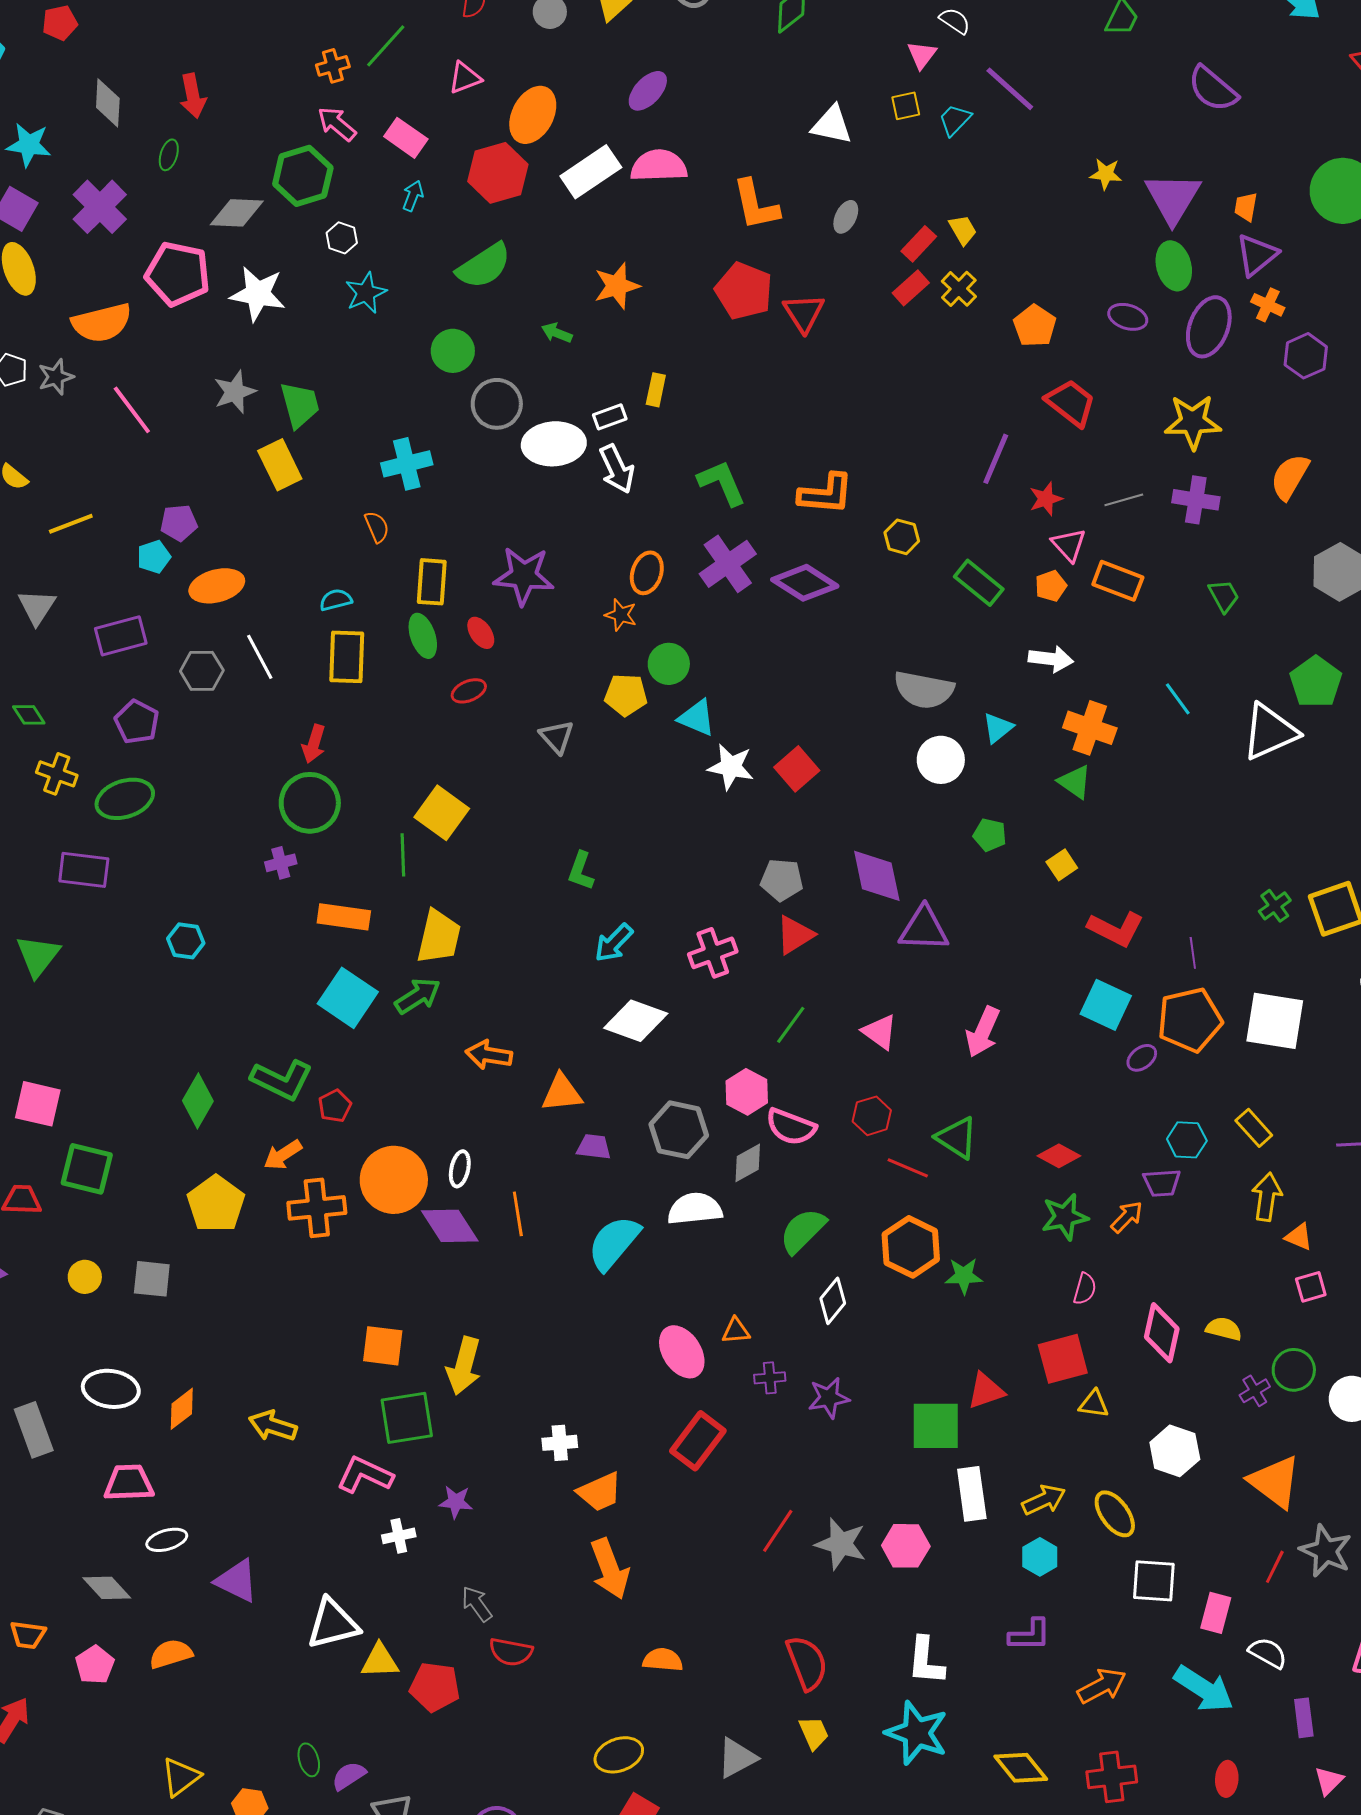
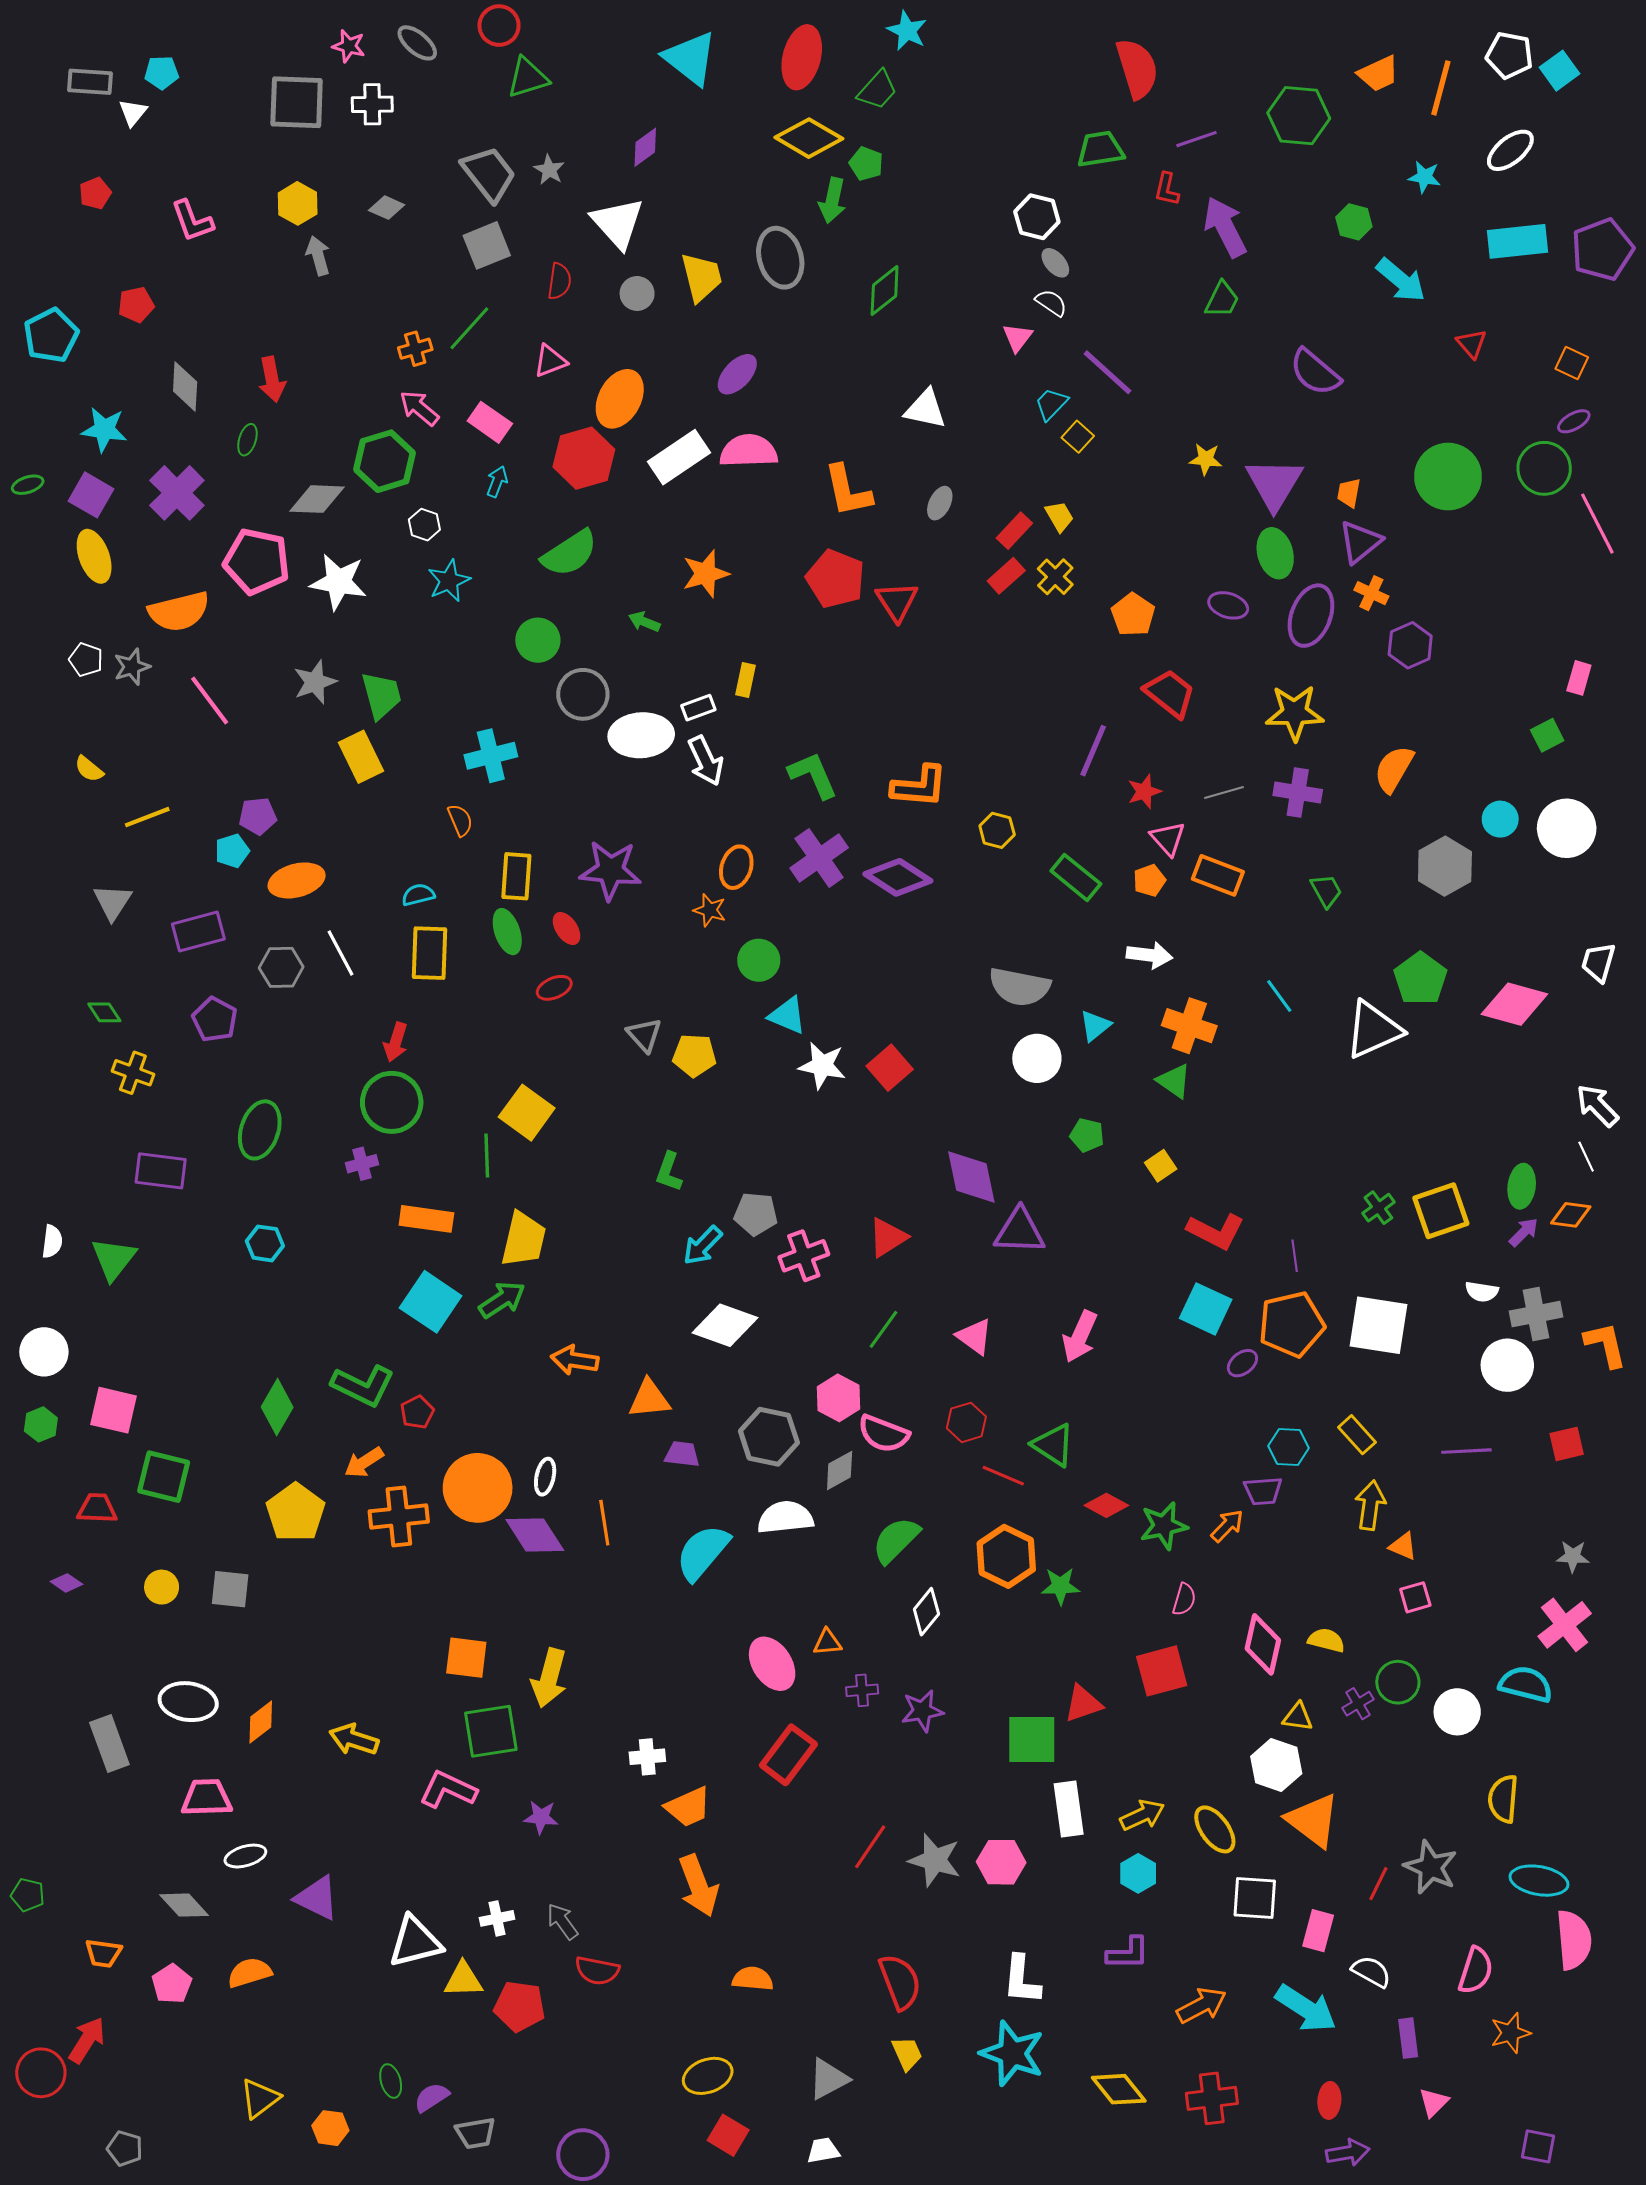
yellow square: (906, 106) -> (1078, 437), moved, turned -36
yellow pentagon: (626, 695) -> (694, 1055), moved
green ellipse: (125, 799) -> (260, 1130), moved, turned -54
gray pentagon: (782, 880) -> (756, 1214), moved
red diamond: (1059, 1156) -> (1106, 1505), moved
yellow triangle: (1094, 1404) -> (1298, 1717), moved
orange triangle: (1275, 1482) -> (1313, 1820), moved
white cross: (399, 1536) -> (497, 1918), moved

